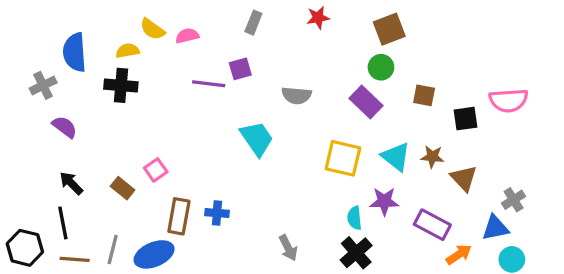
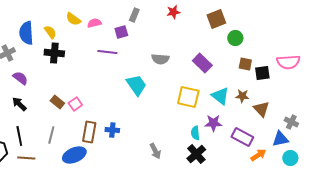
yellow semicircle: (128, 51) -> (50, 32), moved, turned 64
green circle: (381, 67) -> (235, 38), moved
purple square: (240, 69) -> (121, 32), moved
brown square: (424, 95) -> (245, 64), moved
black arrow: (71, 183) -> (19, 104), moved
brown rectangle: (123, 188) -> (57, 102), moved
gray cross: (514, 200) -> (291, 122), turned -32
gray line: (113, 249) -> (51, 135), moved

